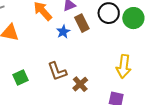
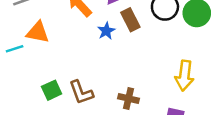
brown L-shape: (57, 71) -> (81, 92), moved
brown cross: (80, 84) -> (128, 98), turned -35

